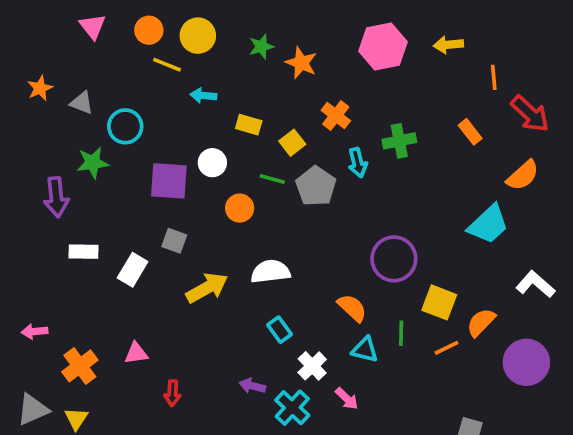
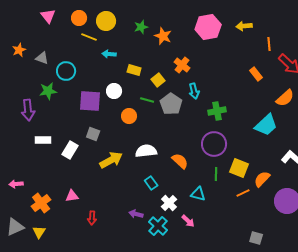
green cross: (399, 141) -> (217, 111), moved
orange semicircle: (352, 308) -> (180, 161), moved
green line: (401, 333) -> (216, 174), moved

